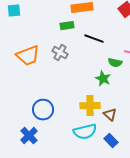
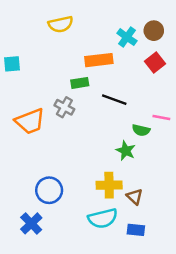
gray cross: (60, 53) -> (64, 107), moved
blue rectangle: (111, 141) -> (136, 230), turned -40

